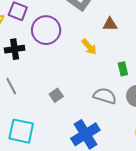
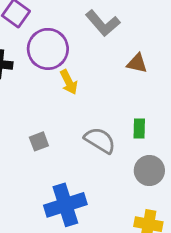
yellow arrow: (89, 47) -> (69, 82), moved
gray semicircle: (105, 96) -> (100, 140), moved

